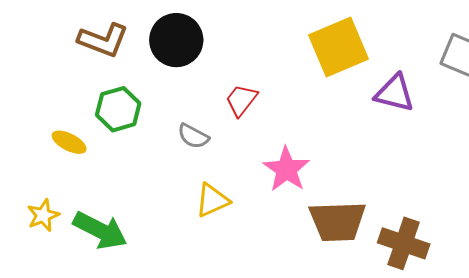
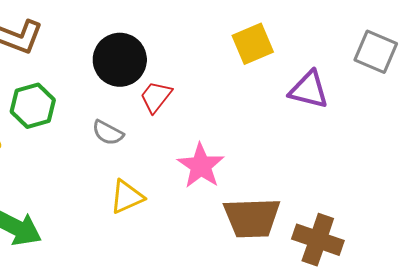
black circle: (176, 40) -> (120, 60), moved
yellow square: (339, 47) -> (253, 44), size x0.7

